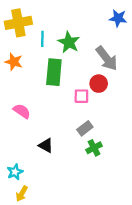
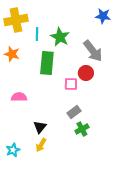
pink semicircle: (22, 111) -> (19, 97), turned -35
black triangle: (46, 146) -> (40, 127), turned 40
yellow arrow: (22, 194) -> (41, 145), moved

